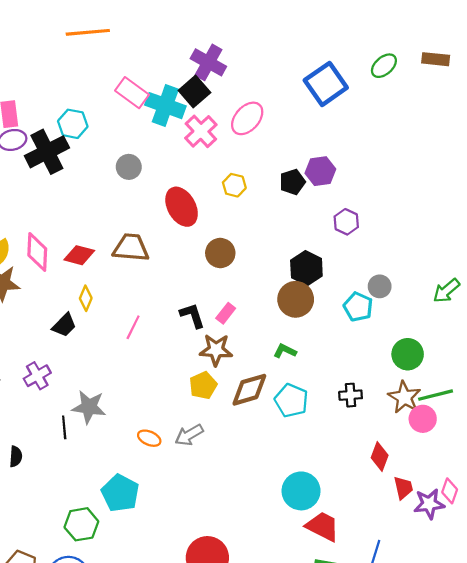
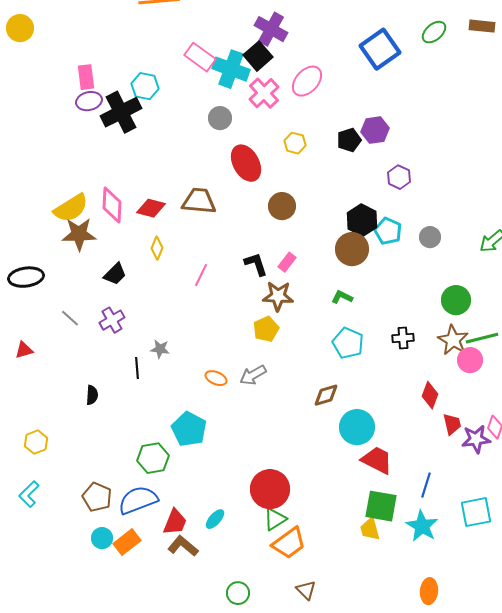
gray circle: (129, 167) -> (220, 118), moved
cyan pentagon: (358, 307) -> (388, 231), moved
black trapezoid: (64, 325) -> (115, 274), moved
brown diamond: (249, 390) -> (326, 395), moved, size x0.7
gray star: (89, 407) -> (160, 349), size x0.6

